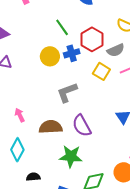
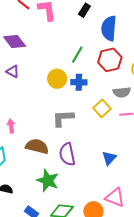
green line: (62, 27) -> (77, 55), turned 48
red hexagon: (92, 39) -> (110, 60), moved

